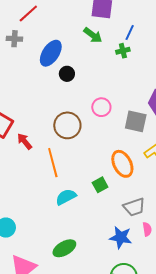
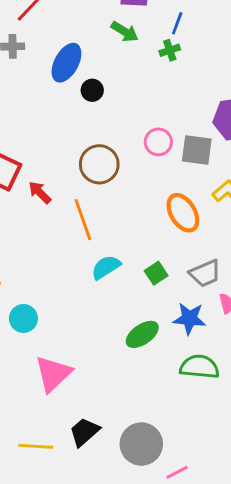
pink circle: (101, 107) -> (158, 142), moved
green square: (100, 185) -> (156, 273), moved
green ellipse: (64, 248) -> (142, 334), moved

